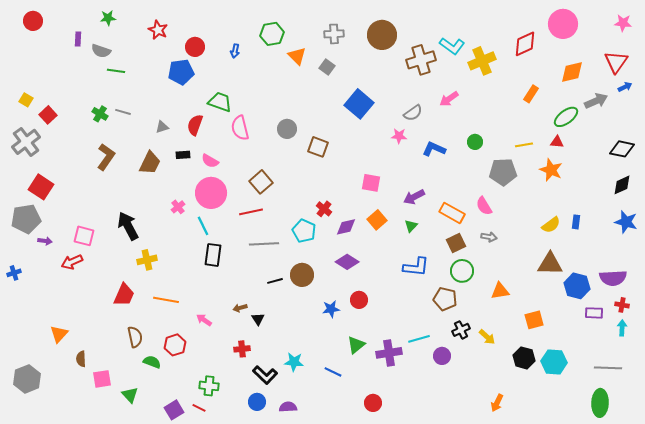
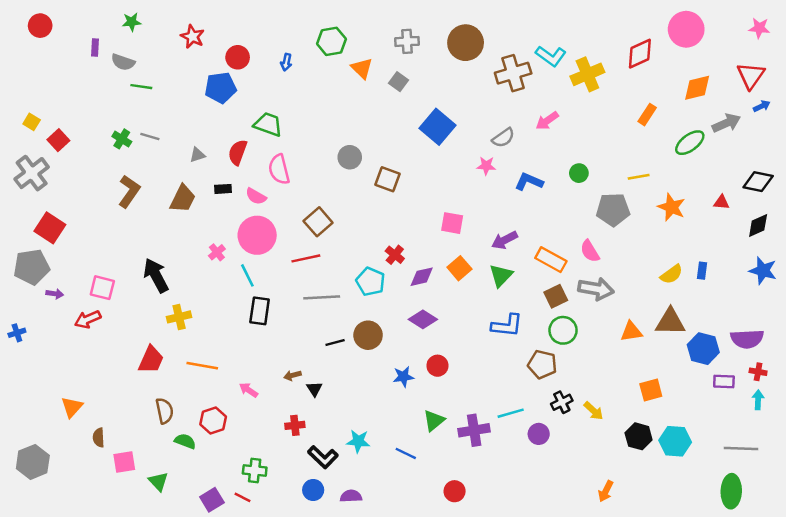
pink semicircle: (240, 128) -> (279, 169), moved
red triangle: (557, 142) -> (721, 202), moved
green triangle: (411, 226) -> (501, 275), size x1.5
gray arrow: (489, 237) -> (596, 289), size x1.8
orange triangle: (500, 291) -> (631, 332), moved

